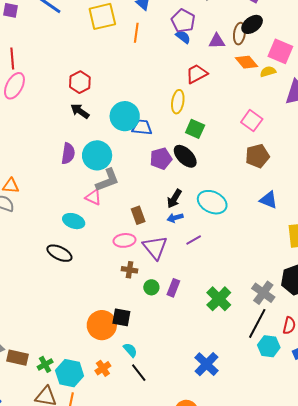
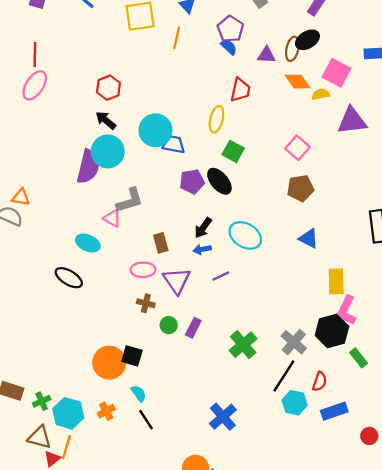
red trapezoid: (197, 74) -> (240, 90), turned 125
purple semicircle: (68, 153) -> (88, 167), size x1.4
cyan circle: (97, 155) -> (108, 151), moved

